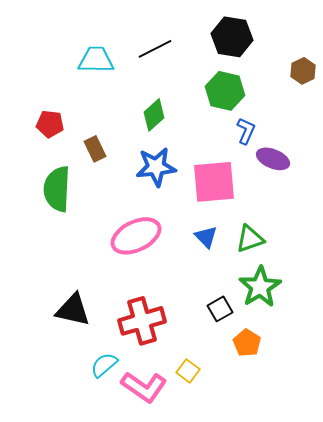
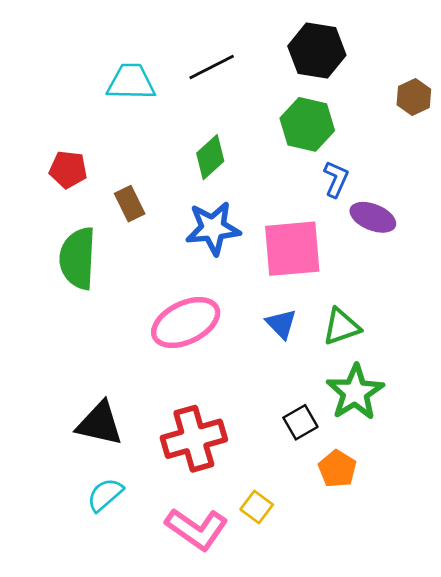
cyan semicircle: (104, 365) -> (105, 495), moved

